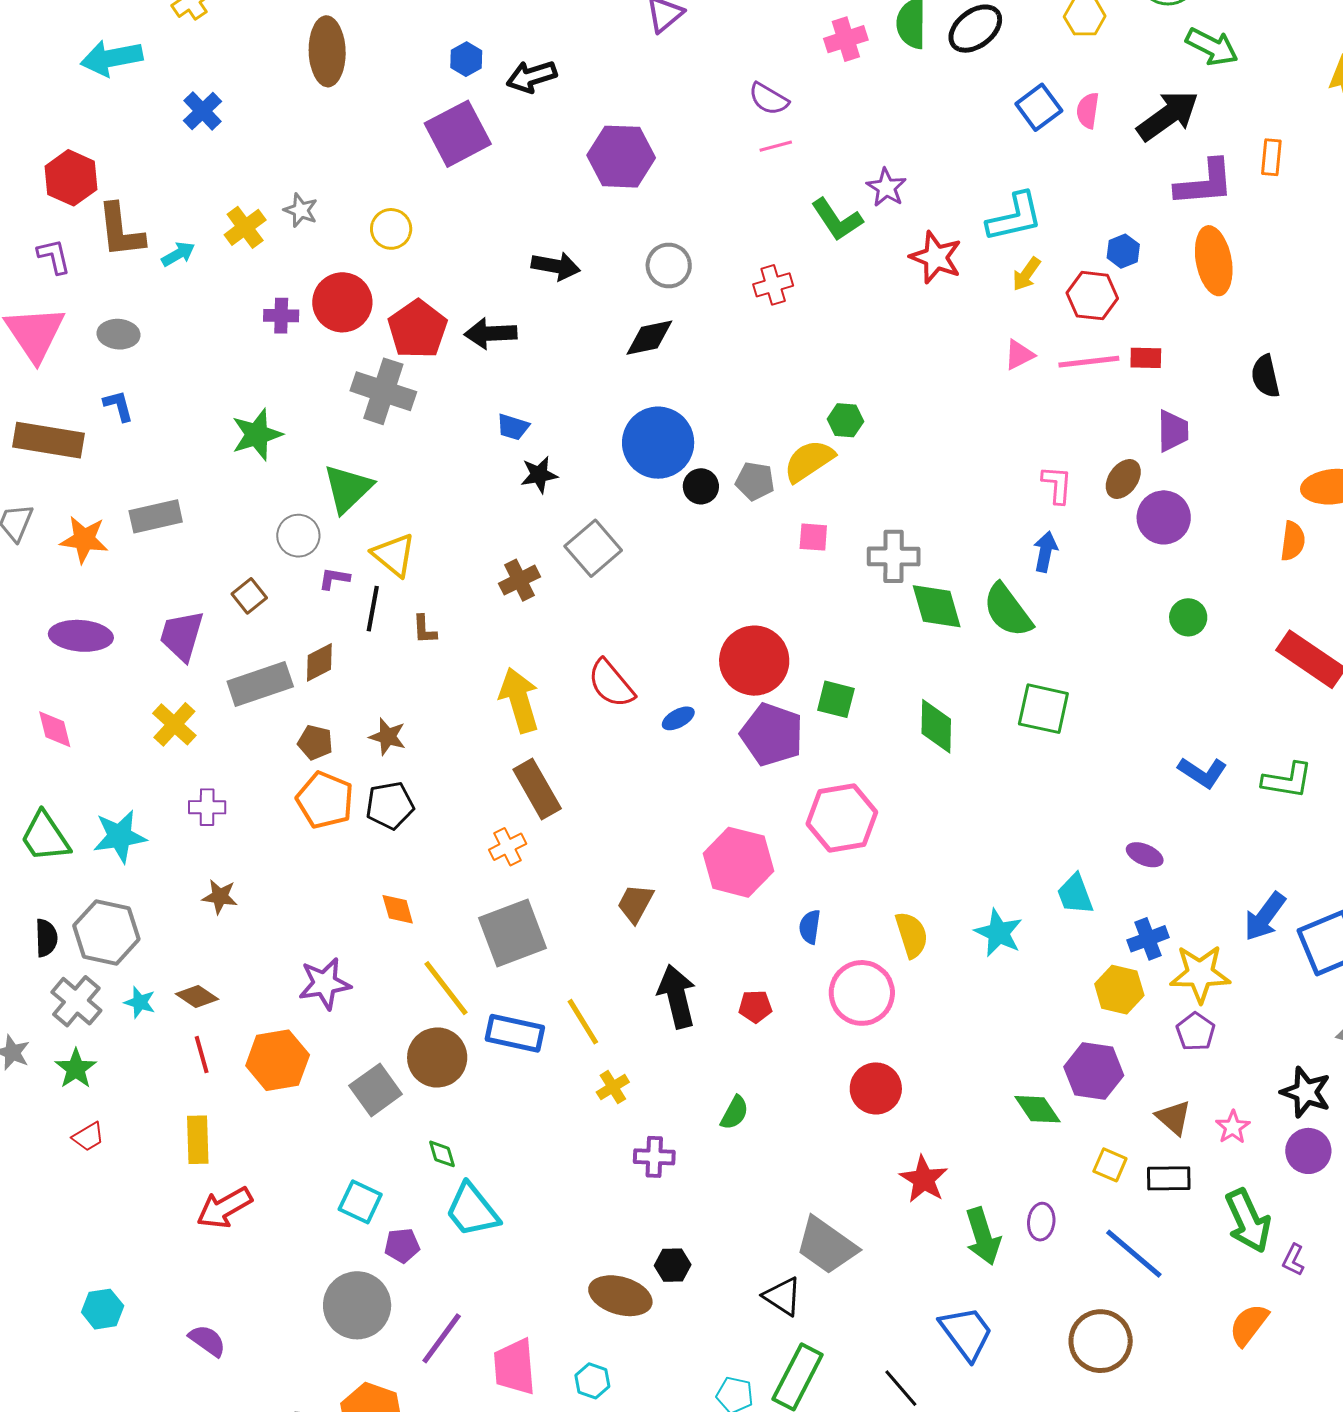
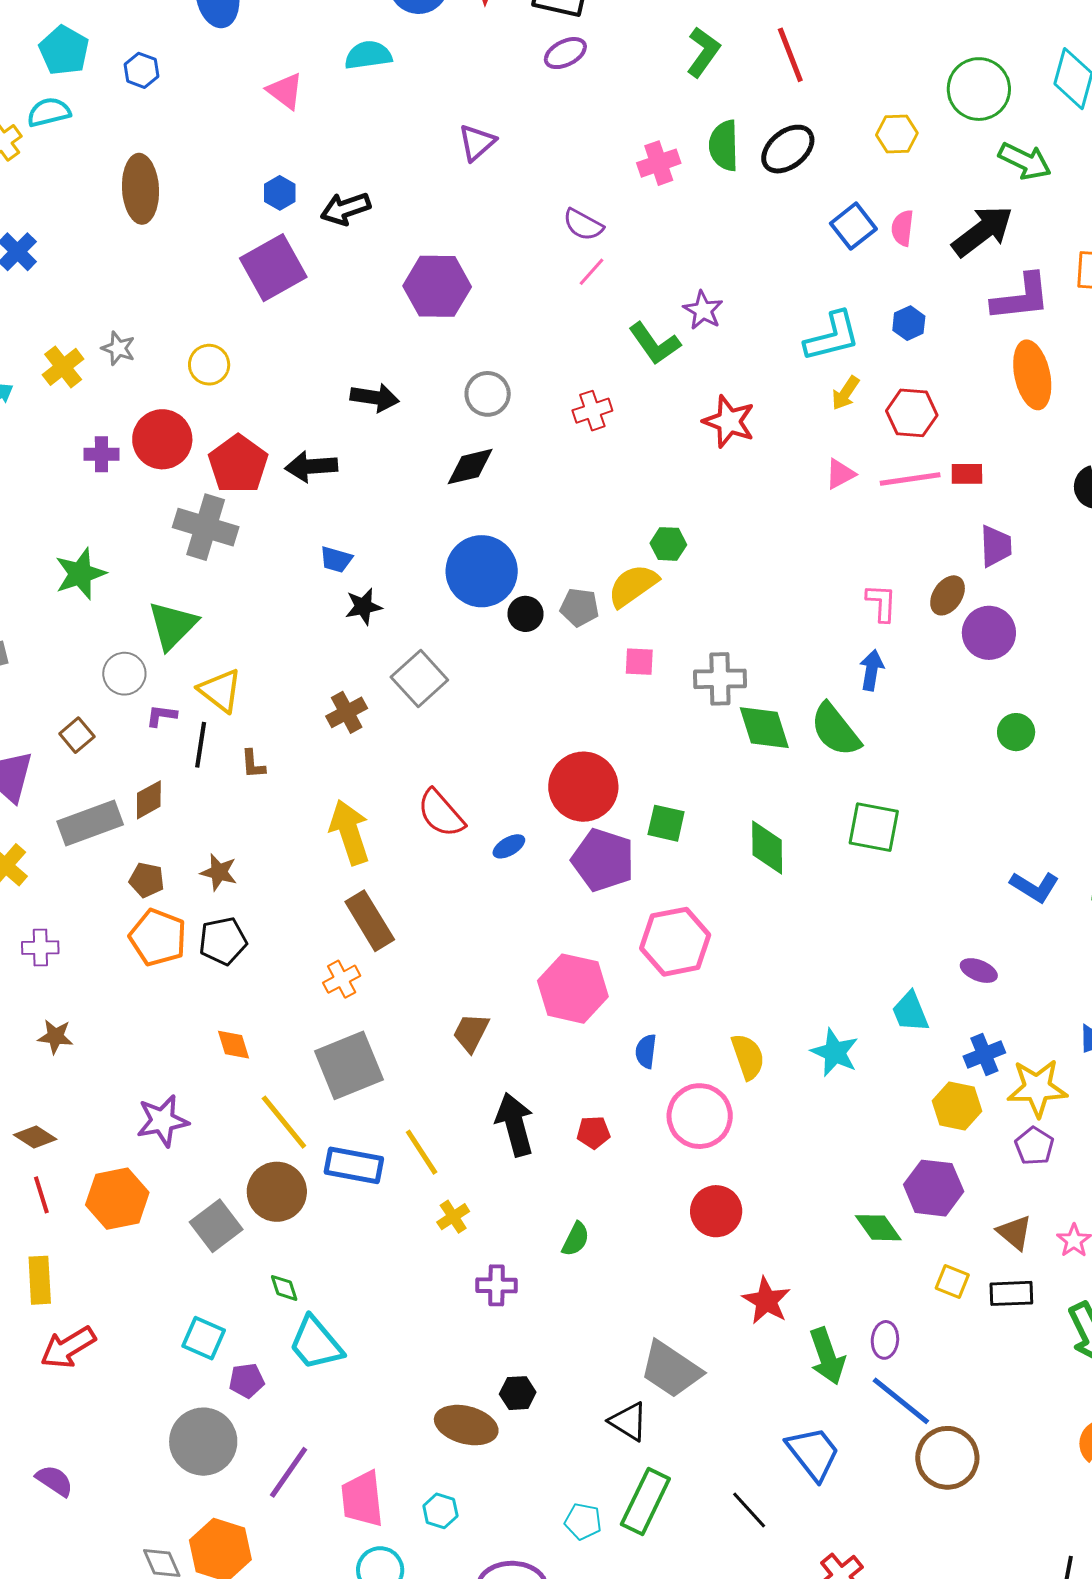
pink line: (776, 146) -> (591, 272), turned -32
blue hexagon: (1123, 251) -> (909, 323), moved
red star: (936, 257) -> (729, 421), moved
blue line: (1134, 1254) -> (901, 1401), moved

